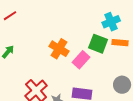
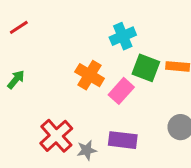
cyan cross: (111, 22) -> (123, 36), moved

